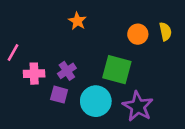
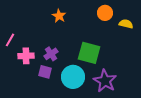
yellow semicircle: (165, 32) -> (126, 24), turned -64
orange circle: (138, 34) -> (105, 13), moved

